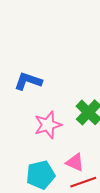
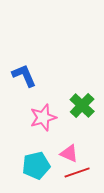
blue L-shape: (28, 81) -> (24, 76), turned 48

